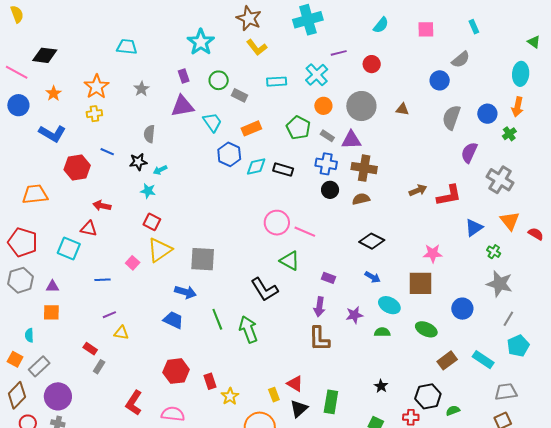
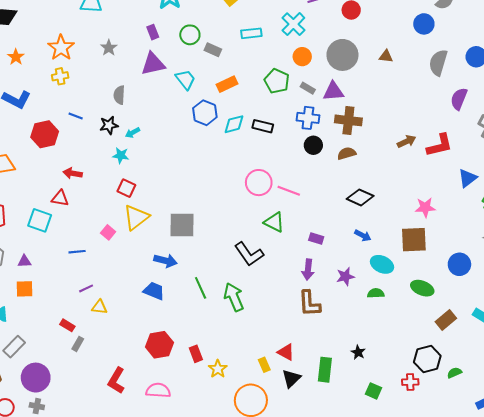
black star: (381, 386) -> (358, 352), moved

